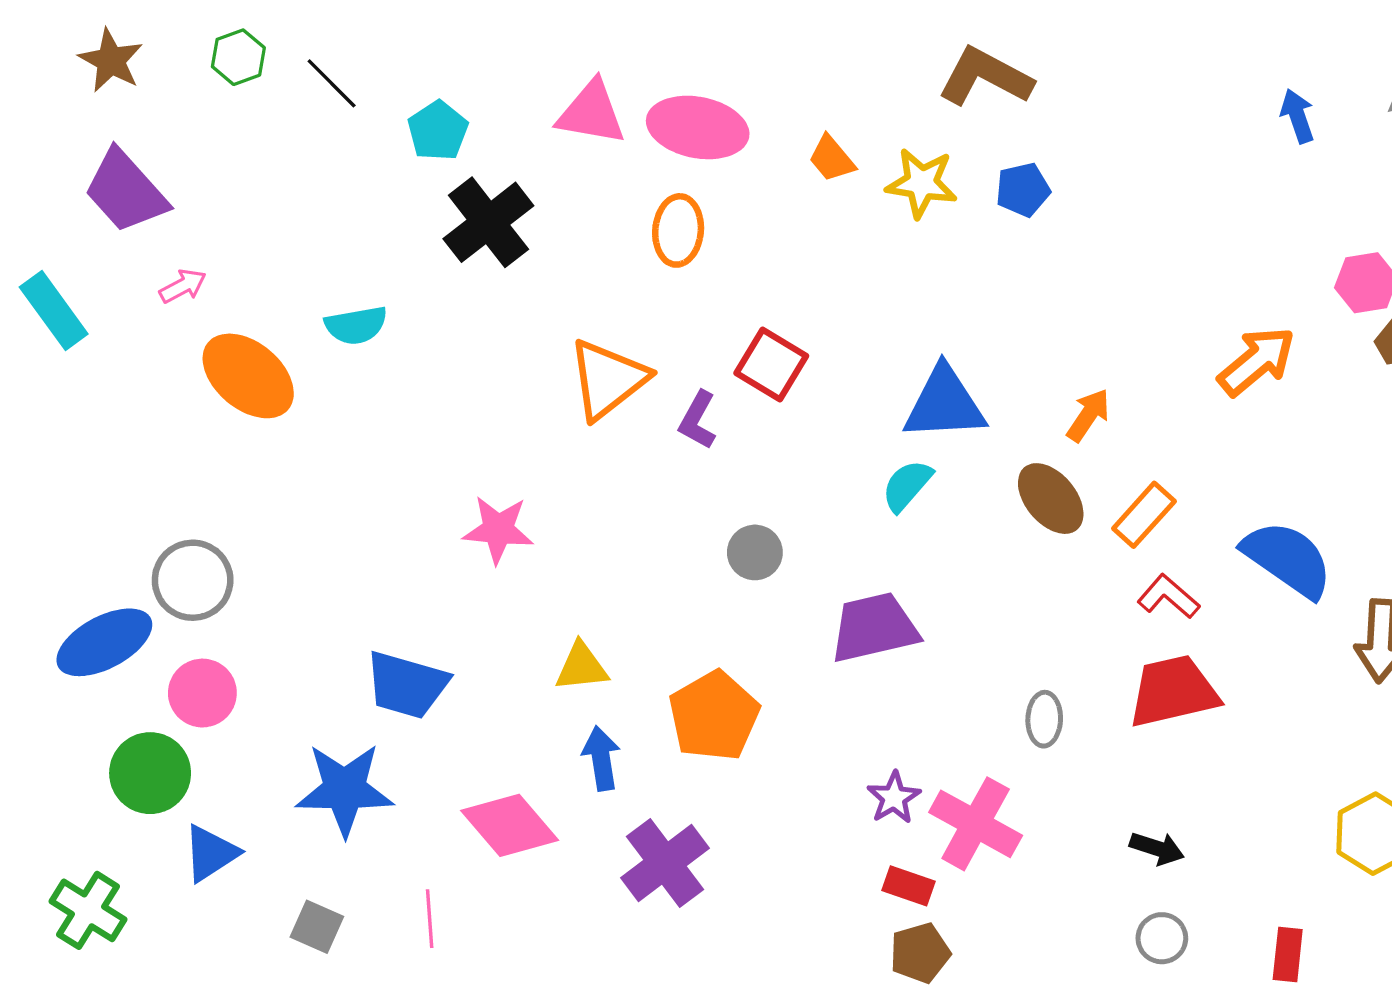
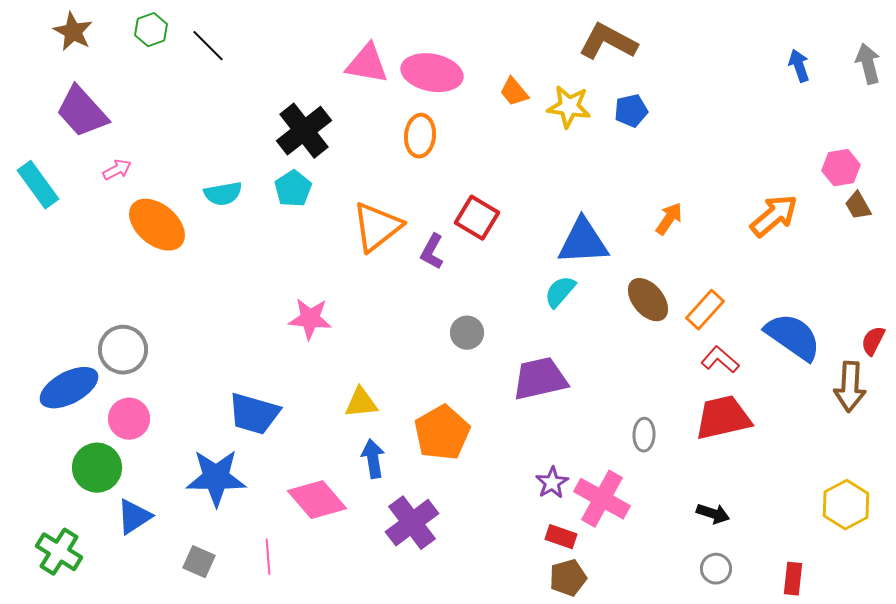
cyan pentagon: (438, 131) -> (293, 189), moved
orange arrow: (1088, 415) -> (669, 219), moved

